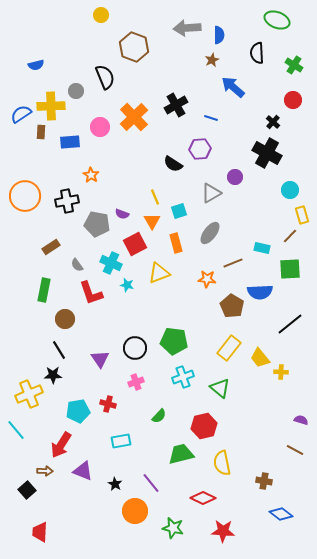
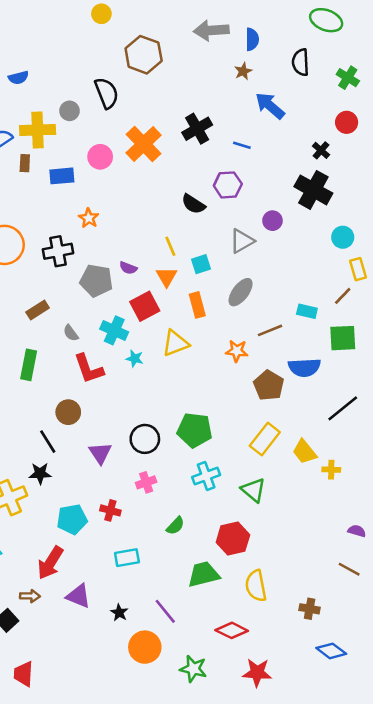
brown circle: (65, 319) -> (68, 412), moved

